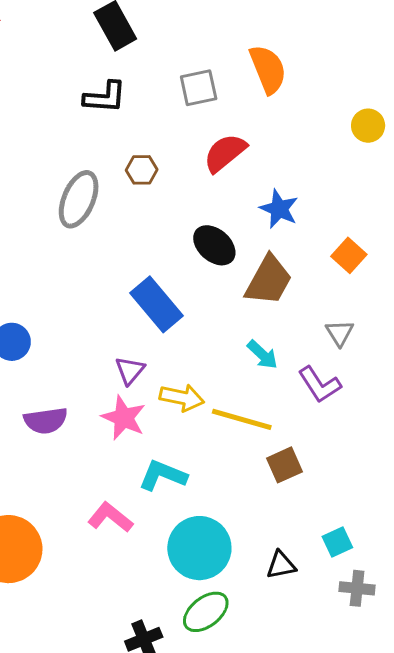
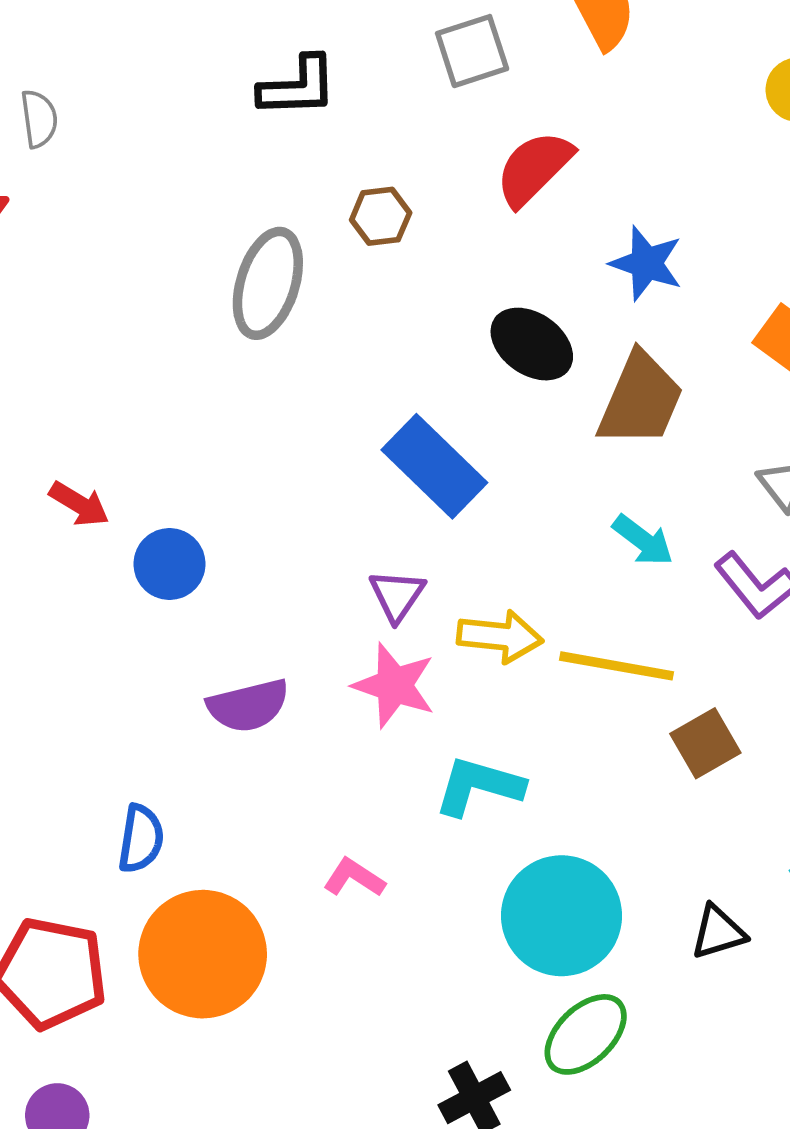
pink L-shape: (110, 517) -> (354, 878), moved, size x0.7

